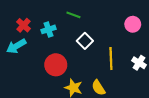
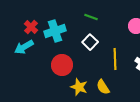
green line: (73, 15) -> (91, 17), moved
cyan cross: (48, 29) -> (55, 31), size x1.5

